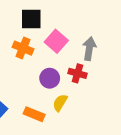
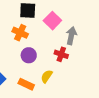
pink square: (56, 41) -> (52, 21), moved
purple circle: (50, 78) -> (29, 55), moved

